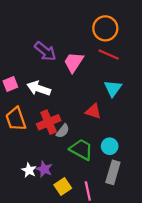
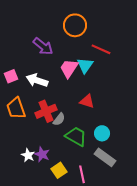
orange circle: (105, 28) -> (75, 25), moved
pink trapezoid: (74, 62) -> (69, 68), moved
cyan triangle: (113, 88) -> (85, 65), moved
gray rectangle: (113, 172) -> (105, 157), turned -70

